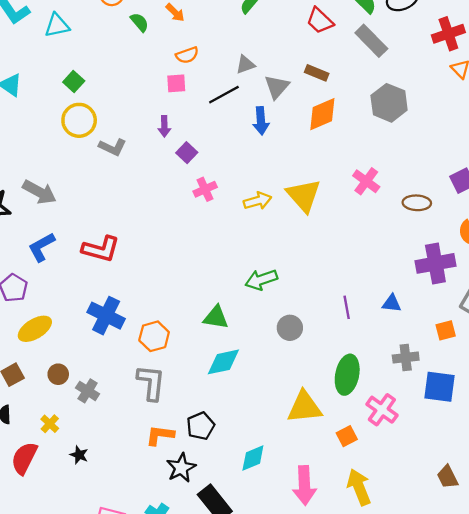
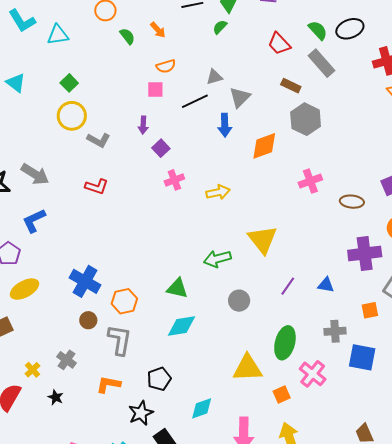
brown rectangle: (317, 73) -> (291, 86), moved
gray hexagon: (389, 103) -> (306, 119), moved
orange diamond: (322, 114) -> (264, 146), moved
pink cross: (366, 181) -> (310, 181), turned 30
yellow triangle: (304, 195) -> (263, 240), moved
red L-shape: (101, 249) -> (97, 187), moved, size x0.7
purple line: (347, 307) -> (288, 286), turned 42
brown circle: (58, 374) -> (88, 320), moved
gray cross: (88, 391) -> (67, 360), moved
orange L-shape: (160, 435) -> (108, 384), moved

